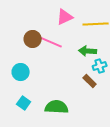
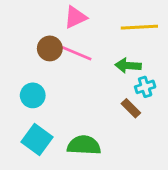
pink triangle: (65, 17) -> (75, 17), moved
cyan square: (24, 103) -> (37, 140), size x1.5

